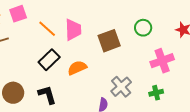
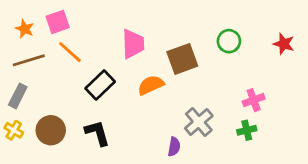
orange line: (47, 29) -> (70, 52), moved
pink cross: (162, 61) -> (254, 100), moved, size x0.7
orange semicircle: (77, 68) -> (151, 85), moved

